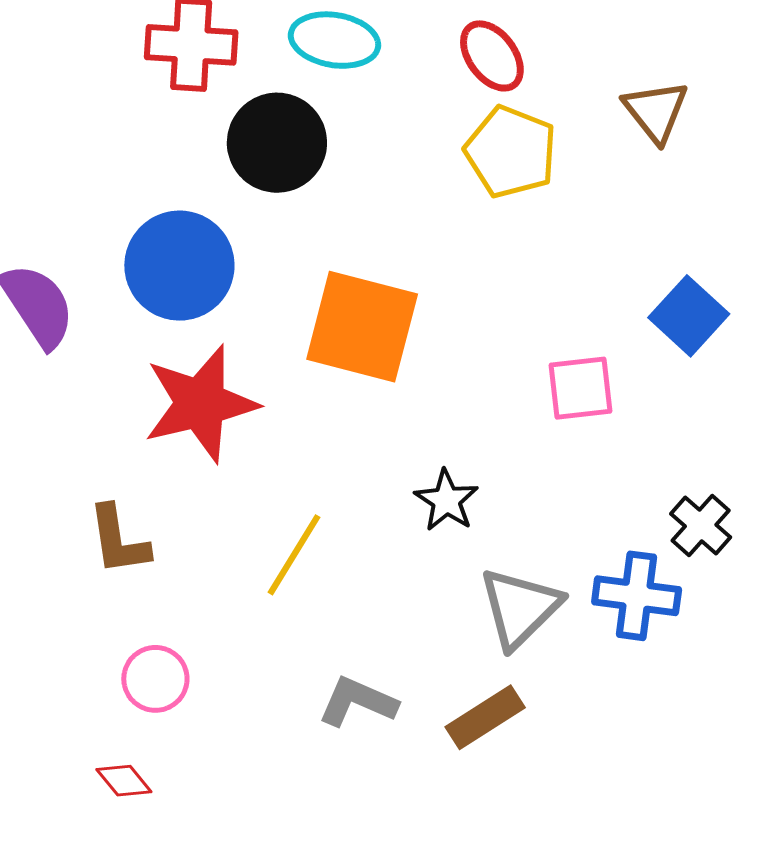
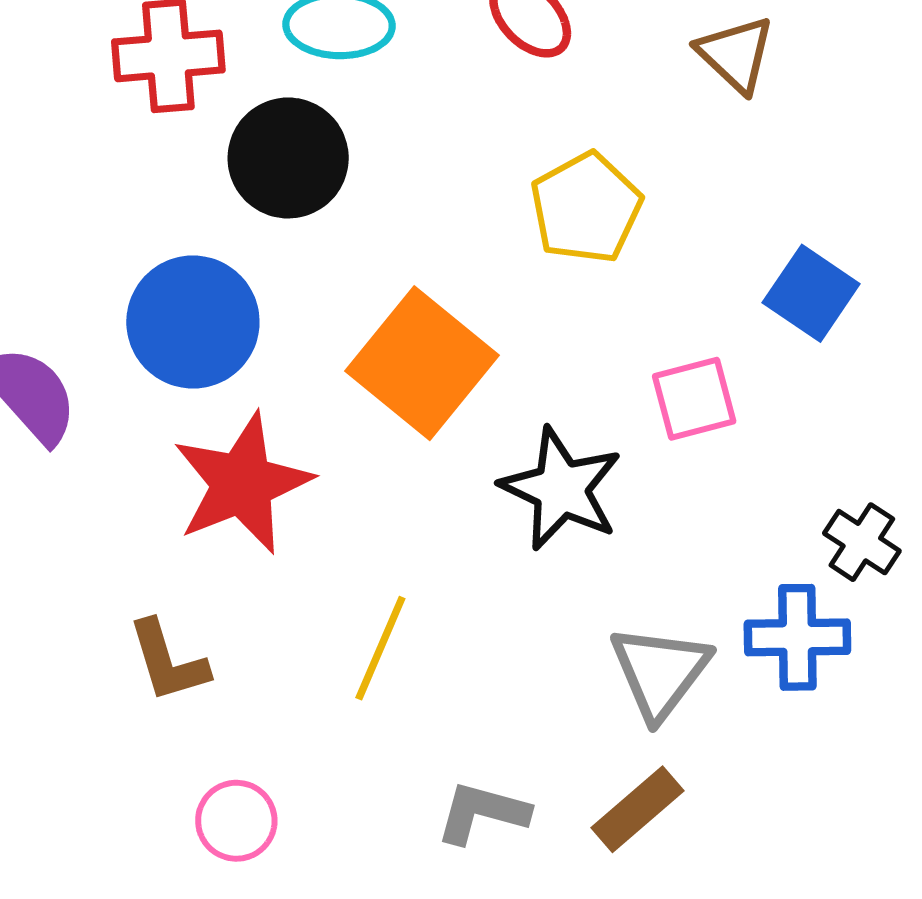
yellow pentagon: (511, 152) -> (586, 208), moved, turned 30
orange square: (362, 327) -> (422, 363), turned 33
black star: (447, 500) -> (561, 489), moved, size x1.6

